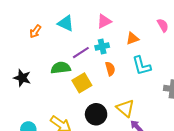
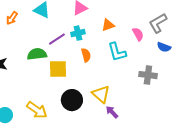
pink semicircle: (163, 25) -> (138, 34), moved
yellow square: (82, 83) -> (58, 69), turned 30

